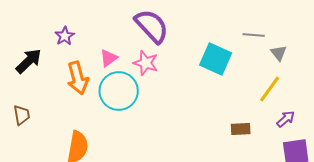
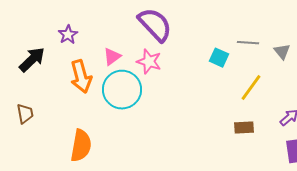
gray line: (254, 35) -> (248, 43), moved
cyan square: (216, 59) -> (219, 58), size x0.6
yellow line: (270, 89) -> (251, 88), moved

